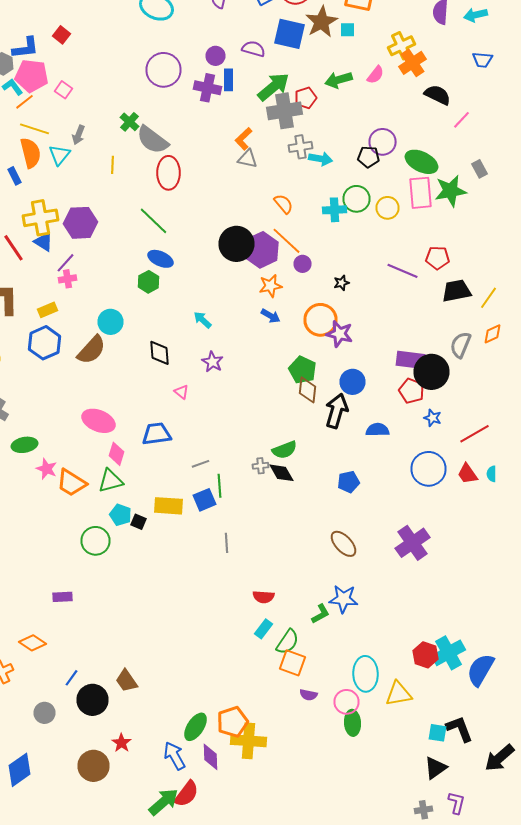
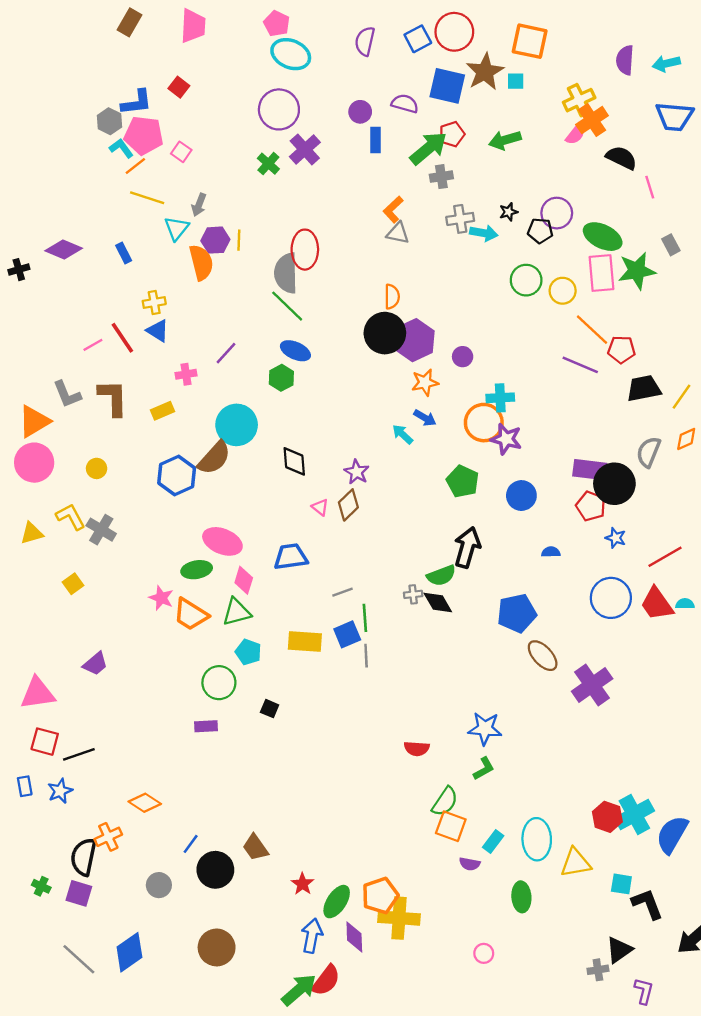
blue trapezoid: (482, 60) -> (674, 117), size x1.6
purple circle: (164, 70) -> (279, 109), moved
pink semicircle: (376, 75) -> (576, 134), moved
purple cross: (208, 88) -> (305, 149), moved, turned 36
red pentagon: (306, 98) -> (452, 134), moved
gray cross: (284, 111) -> (441, 177), size x0.6
pink line: (462, 120) -> (650, 187), turned -60
green cross: (130, 122) -> (268, 164), moved
gray semicircle: (152, 140) -> (286, 273), moved, turned 52
orange semicircle: (30, 153) -> (201, 262), moved
orange semicircle: (284, 204) -> (392, 297), moved, turned 40
cyan cross: (334, 210) -> (500, 398), moved
yellow cross: (40, 218) -> (154, 302), size x0.6
purple hexagon: (80, 223) -> (215, 240), moved, size x0.7
orange line: (286, 241) -> (592, 330), moved
purple line: (66, 263) -> (226, 353), moved
black star: (342, 283) -> (508, 212), moved
cyan arrow: (202, 320) -> (403, 434), moved
cyan circle: (110, 322) -> (237, 425), size x1.4
blue hexagon: (44, 343) -> (177, 476), moved
brown diamond: (308, 390) -> (348, 505), moved, turned 40
black arrow: (336, 411) -> (467, 547), moved
blue semicircle: (378, 430) -> (551, 552), size x0.7
green ellipse: (24, 445) -> (197, 570), moved
red trapezoid: (468, 474) -> (657, 604), size x1.4
cyan semicircle: (492, 474) -> (685, 604), turned 91
blue pentagon: (348, 482) -> (517, 613), size x1.5
black square: (138, 522) -> (270, 709), moved
gray line: (226, 543) -> (366, 656), moved
brown ellipse: (344, 544) -> (543, 656), moved
purple rectangle: (62, 597) -> (206, 726), moved
blue star: (344, 599) -> (485, 729), moved
cyan rectangle: (264, 629) -> (493, 842), moved
pink circle: (346, 702) -> (484, 953), moved, size x0.7
cyan square: (438, 733) -> (621, 884), moved
red star: (122, 743) -> (302, 884), moved
blue arrow: (174, 756) -> (312, 936), turned 40
gray cross: (424, 810) -> (598, 970), moved

